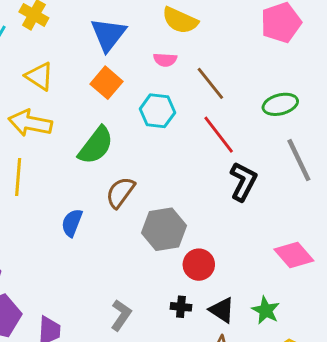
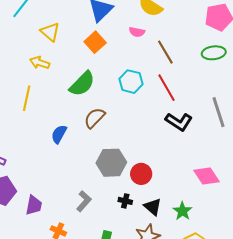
green ellipse: (280, 104) -> (214, 53), moved
cyan hexagon: (157, 111) -> (131, 82), moved
yellow arrow: (30, 123) -> (40, 63), size x0.7
black L-shape: (243, 182) -> (179, 122), turned 88
gray hexagon: (164, 229) -> (111, 163), moved

